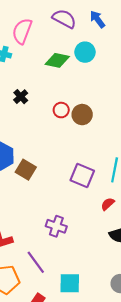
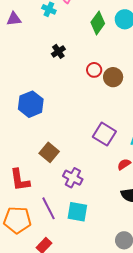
green diamond: (57, 60) -> (98, 23), turned -75
brown square: (26, 170) -> (49, 152), moved
cyan square: (70, 283) -> (77, 212), moved

